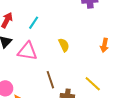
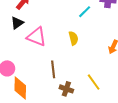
cyan line: (34, 23) -> (85, 12), moved

